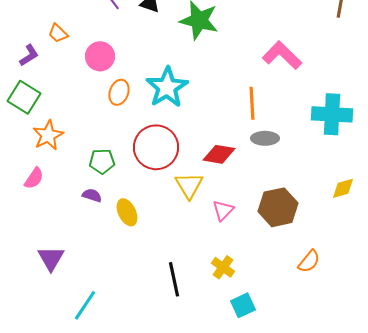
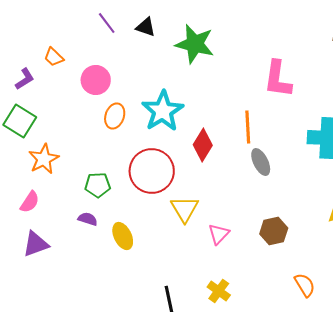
pink L-shape: (282, 55) -> (278, 79), turned -126
gray ellipse: (265, 138) -> (261, 162), turned 64
red diamond: (219, 154) -> (203, 145), moved, turned -68
brown hexagon: (278, 207) -> (274, 231), size x0.7
purple triangle: (51, 258) -> (36, 244), moved, turned 40
orange semicircle: (309, 261) -> (305, 285), turned -70

